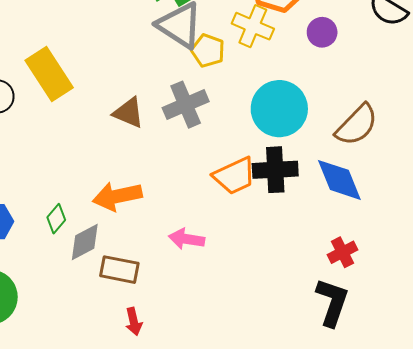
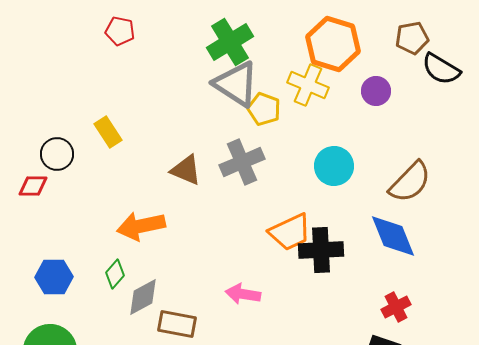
yellow rectangle: (49, 74) -> (108, 132), size x0.6
cyan circle: (279, 109) -> (334, 166), size x0.7
black cross: (275, 170) -> (321, 250), moved
orange arrow: (117, 196) -> (141, 226), moved

